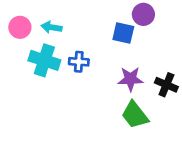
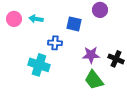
blue square: (123, 33) -> (74, 24), moved
cyan cross: (44, 60) -> (39, 65), moved

